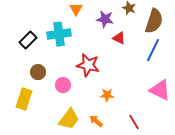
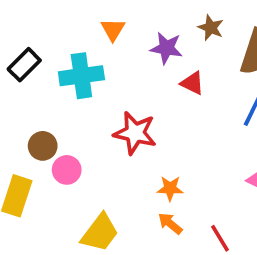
black rectangle: (28, 40) -> (24, 65), moved
pink circle: (63, 85) -> (67, 170), moved
orange arrow: (96, 121) -> (170, 223), moved

